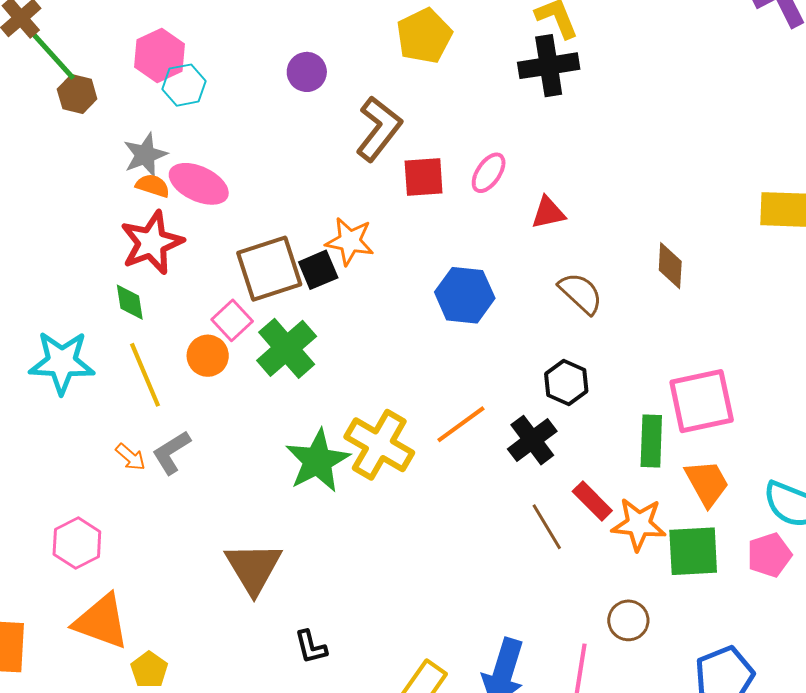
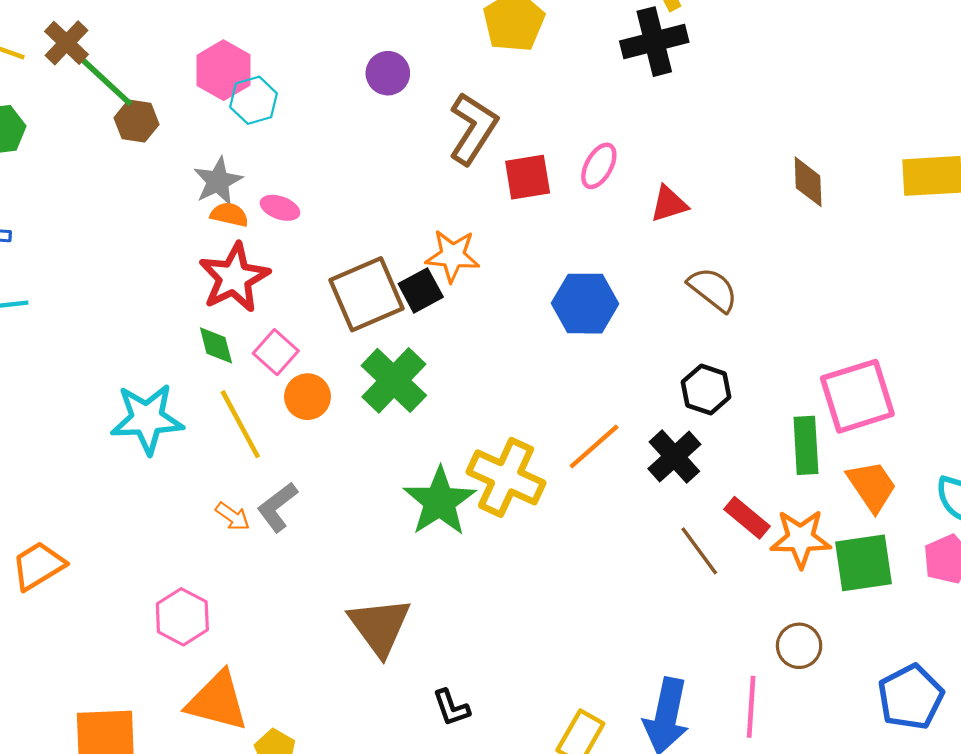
pink ellipse: (199, 184) -> (280, 208), size x0.6
brown diamond: (670, 266) -> (808, 182), moved
pink square: (232, 320) -> (276, 352), moved

